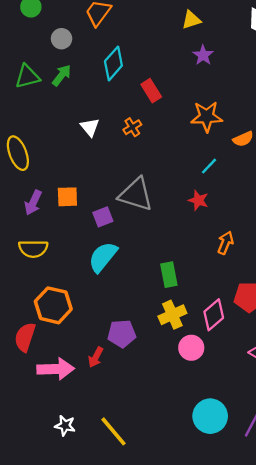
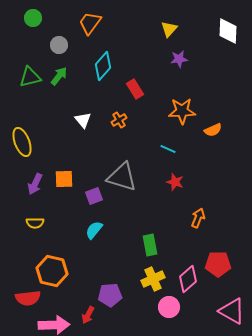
yellow triangle: (191, 20) -> (169, 29), turned -30
purple star: (203, 55) -> (179, 59), turned 30
cyan line: (209, 166) -> (168, 149), moved, turned 70
yellow semicircle: (33, 249) -> (35, 223), size x0.7
cyan semicircle: (103, 257) -> (94, 230), size x0.7
red semicircle: (25, 337) -> (28, 298), turned -115

